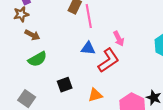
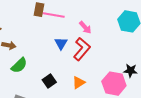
pink line: (89, 16) -> (54, 15), turned -55
blue triangle: (88, 48) -> (61, 43), turned -48

